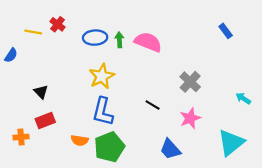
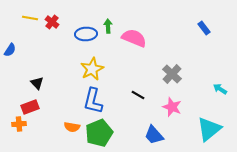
yellow line: (33, 32) -> (30, 18), moved
green arrow: (119, 40) -> (108, 26), moved
pink star: (190, 118) -> (172, 107), turned -30
red rectangle: (45, 120) -> (30, 107), moved

